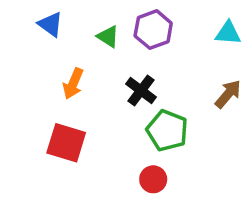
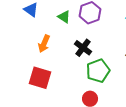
green pentagon: (167, 131) -> (98, 71), turned 30

